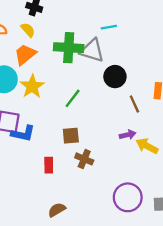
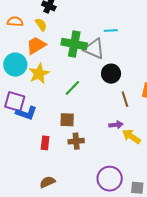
brown cross: (84, 159) -> (76, 141), turned -35

